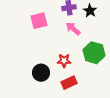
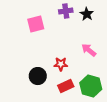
pink arrow: (73, 29) -> (89, 50), moved
green hexagon: (94, 53) -> (91, 86), moved

